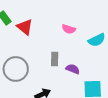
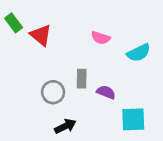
gray circle: (16, 69) -> (53, 92), moved, size x0.7

